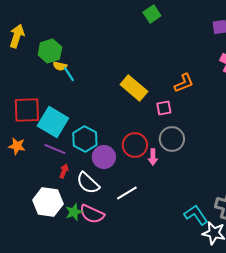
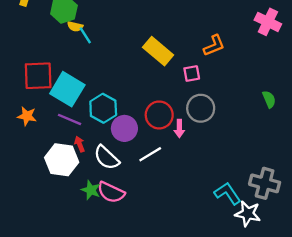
red arrow: (64, 171) -> (80, 144), turned -40
white line: (127, 193) -> (150, 154), moved
white hexagon: (48, 202) -> (62, 160), moved
green star: (74, 212) -> (91, 190), turned -30

